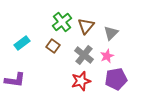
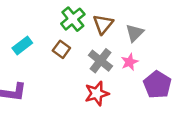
purple pentagon: (116, 79) -> (157, 85), moved, turned -30

